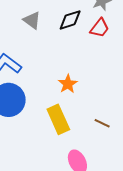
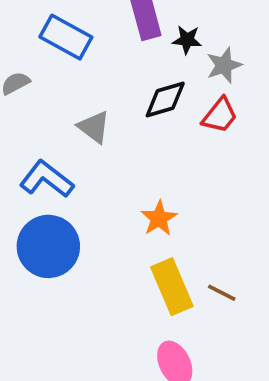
gray triangle: (32, 20) -> (94, 127), moved
yellow rectangle: (58, 119) -> (172, 287), moved

